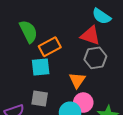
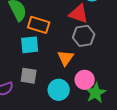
orange rectangle: (50, 47) -> (39, 25), turned 45
pink circle: (83, 103) -> (85, 80), moved

